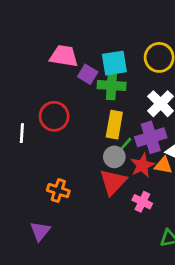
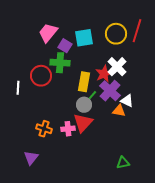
pink trapezoid: (64, 56) -> (48, 33), turned -60
green cross: (112, 85) -> (60, 63), moved
purple cross: (151, 137) -> (110, 91), turned -30
red star: (142, 165) -> (104, 74), moved
pink cross: (142, 202) -> (68, 129), moved, turned -32

